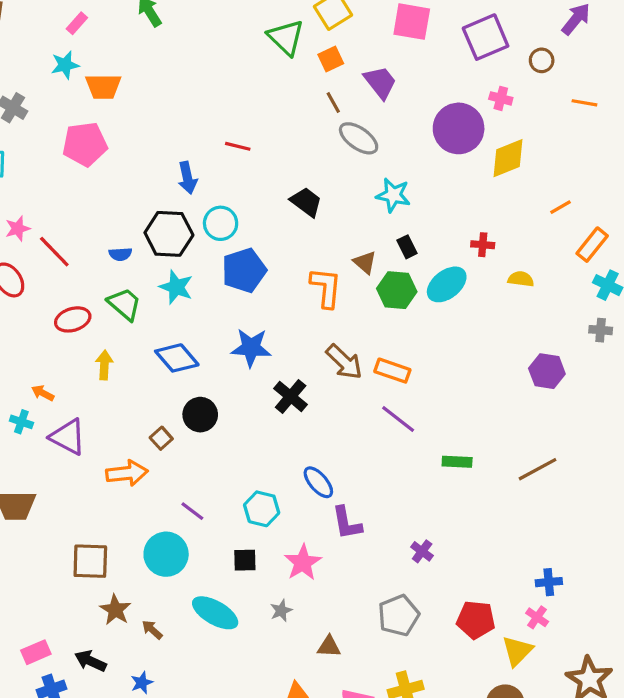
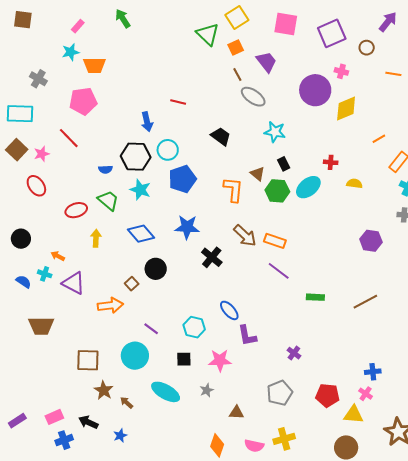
red line: (54, 252) -> (69, 138), moved
pink star: (303, 563) -> (220, 360), turned 30
yellow triangle: (517, 651) -> (353, 415), turned 50

